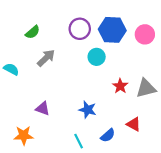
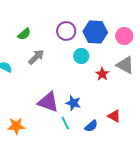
red star: (120, 86) -> (102, 74), moved
gray triangle: (146, 88) -> (125, 65), moved, turned 42
purple triangle: (43, 109) -> (48, 102), moved, size x1.6
cyan line: (79, 141) -> (65, 123), moved

